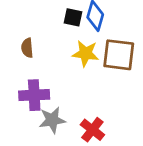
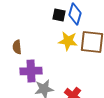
brown semicircle: (27, 48) -> (17, 47), moved

